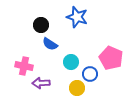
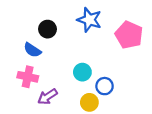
blue semicircle: (50, 44) -> (32, 50), moved
pink pentagon: (111, 58) -> (129, 35), moved
purple arrow: (41, 83) -> (47, 97), turned -30

